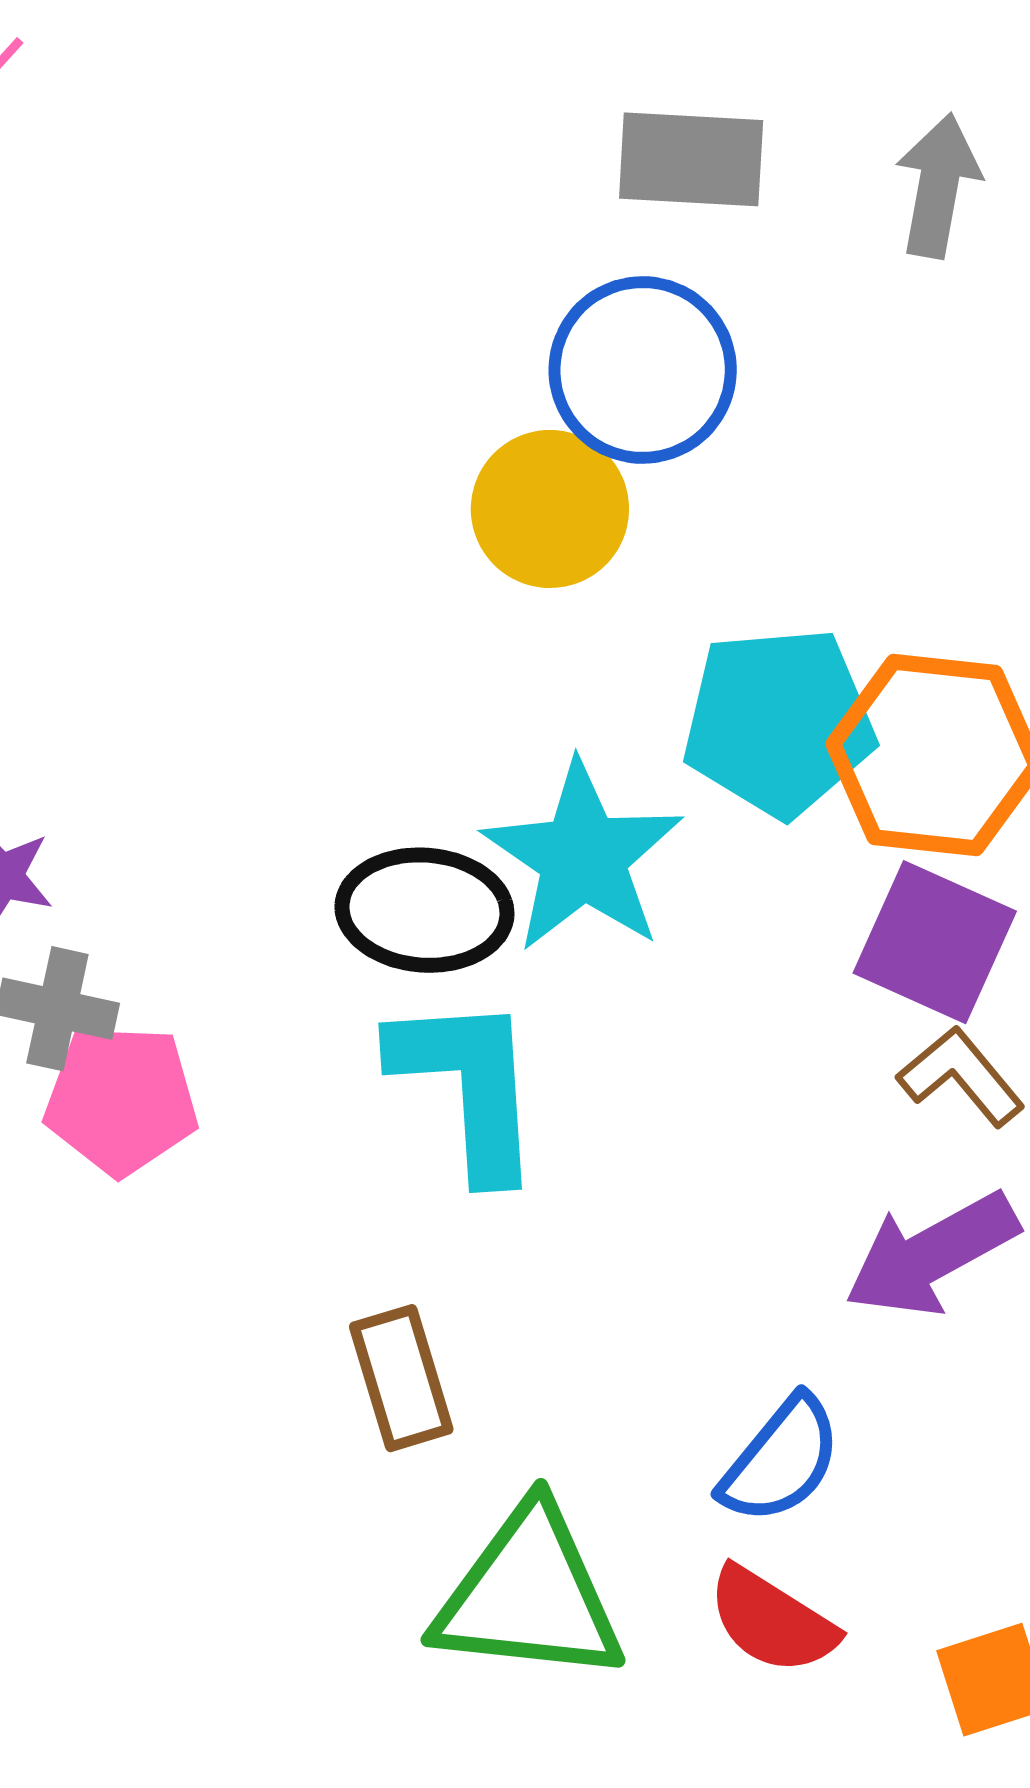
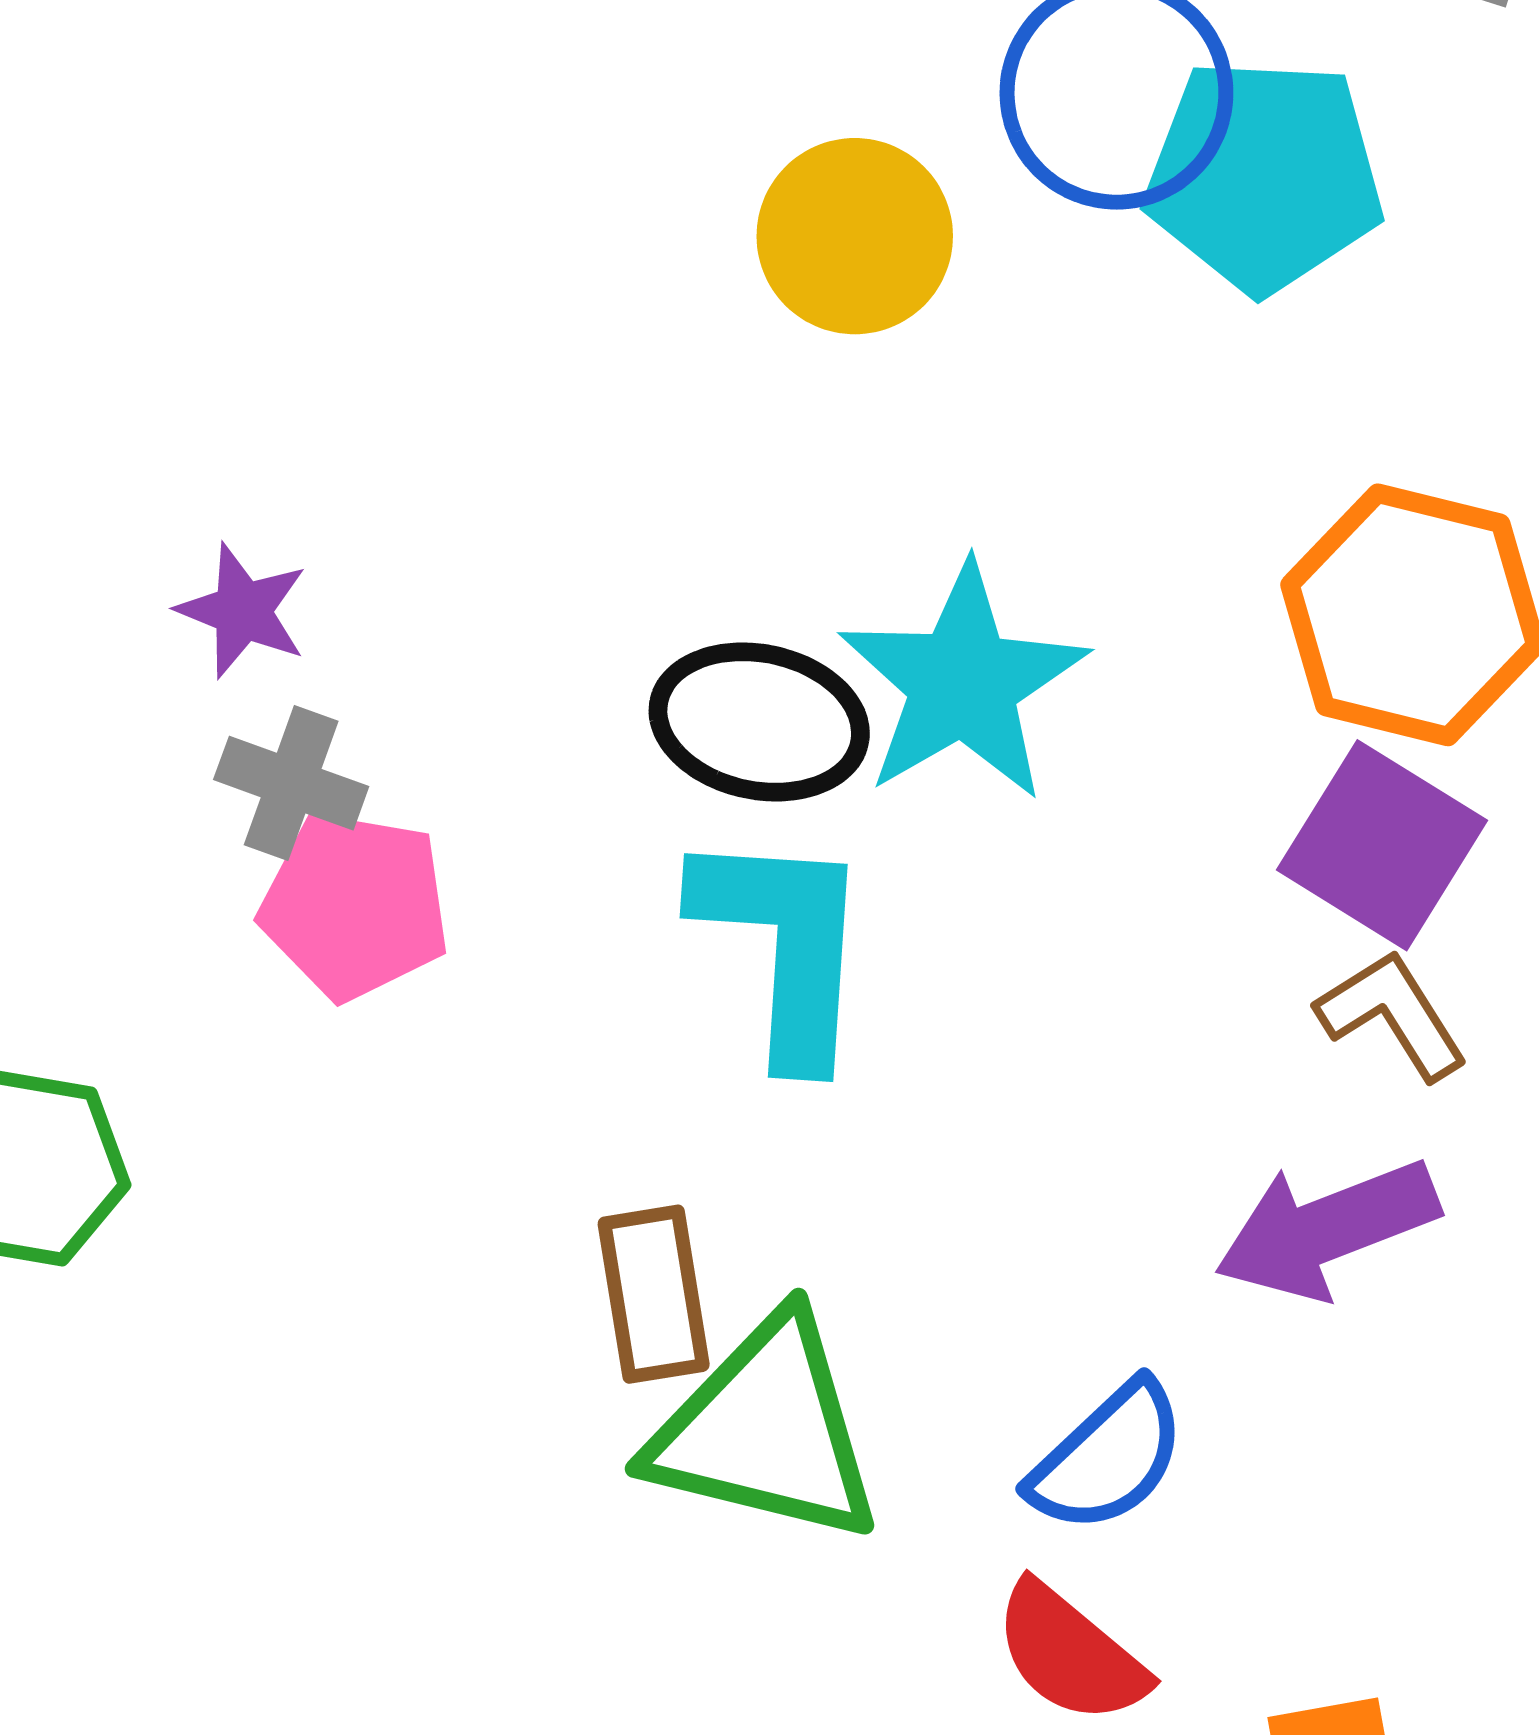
yellow circle: (550, 509) -> (855, 236), moved
cyan pentagon: (779, 722) -> (1264, 175), moved
green triangle: (529, 1595) -> (766, 1430), moved

